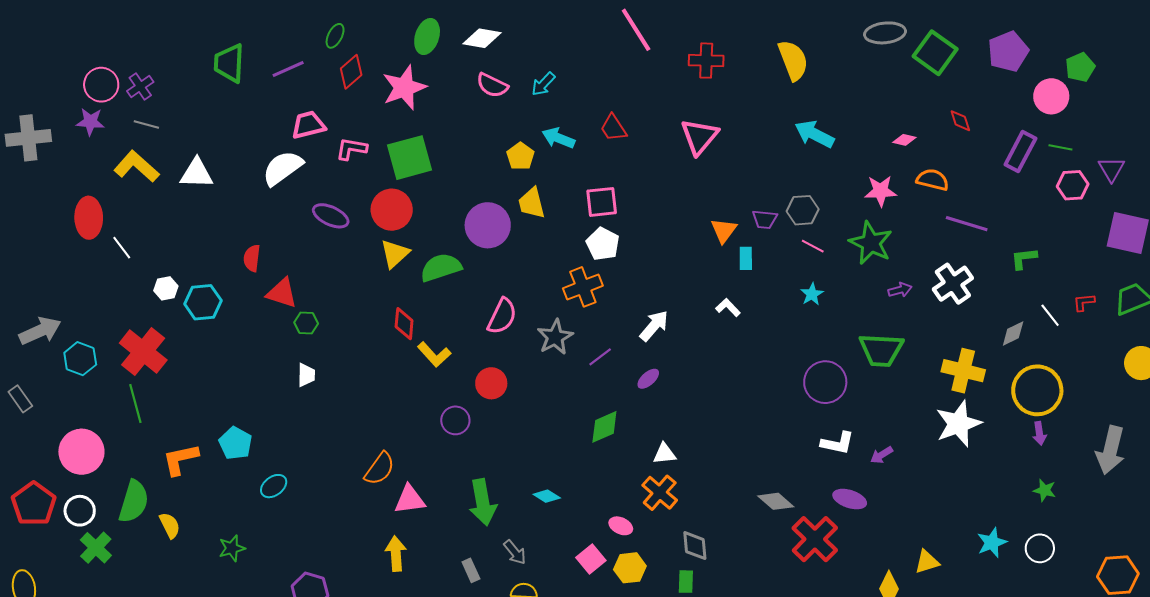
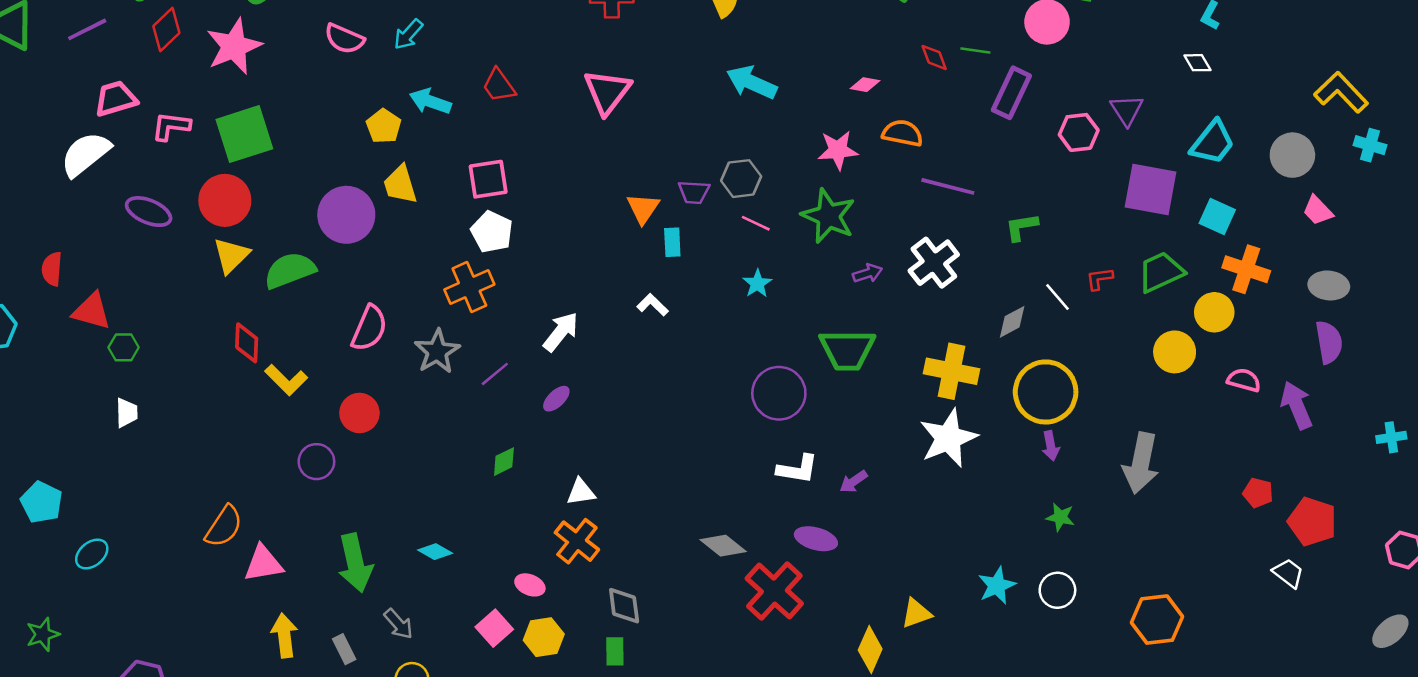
green line: (1060, 147) -> (975, 50), moved
green diamond: (604, 427) -> (504, 462), size x0.7
yellow arrow: (396, 554) -> (284, 636), moved

